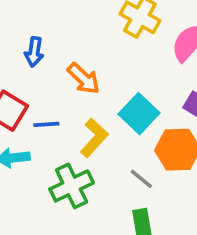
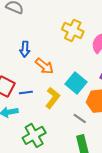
blue arrow: (34, 52) -> (25, 49), moved
green cross: (72, 186) -> (34, 135), moved

